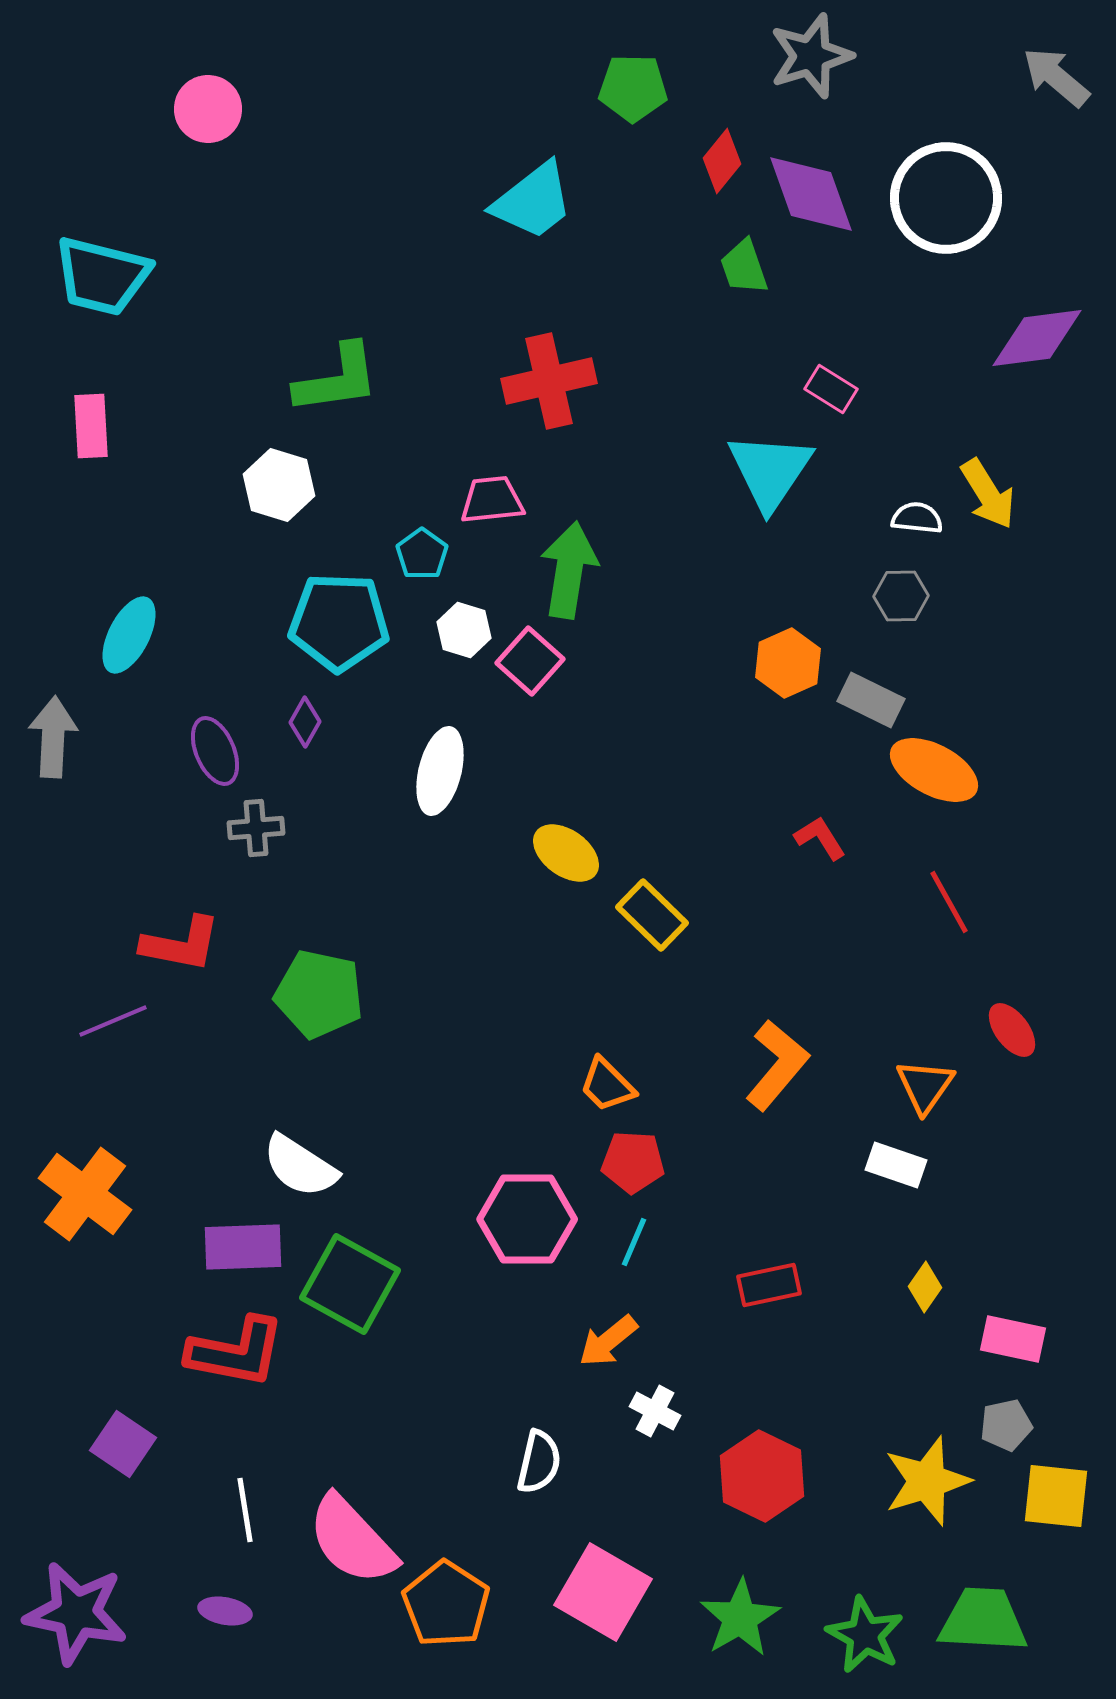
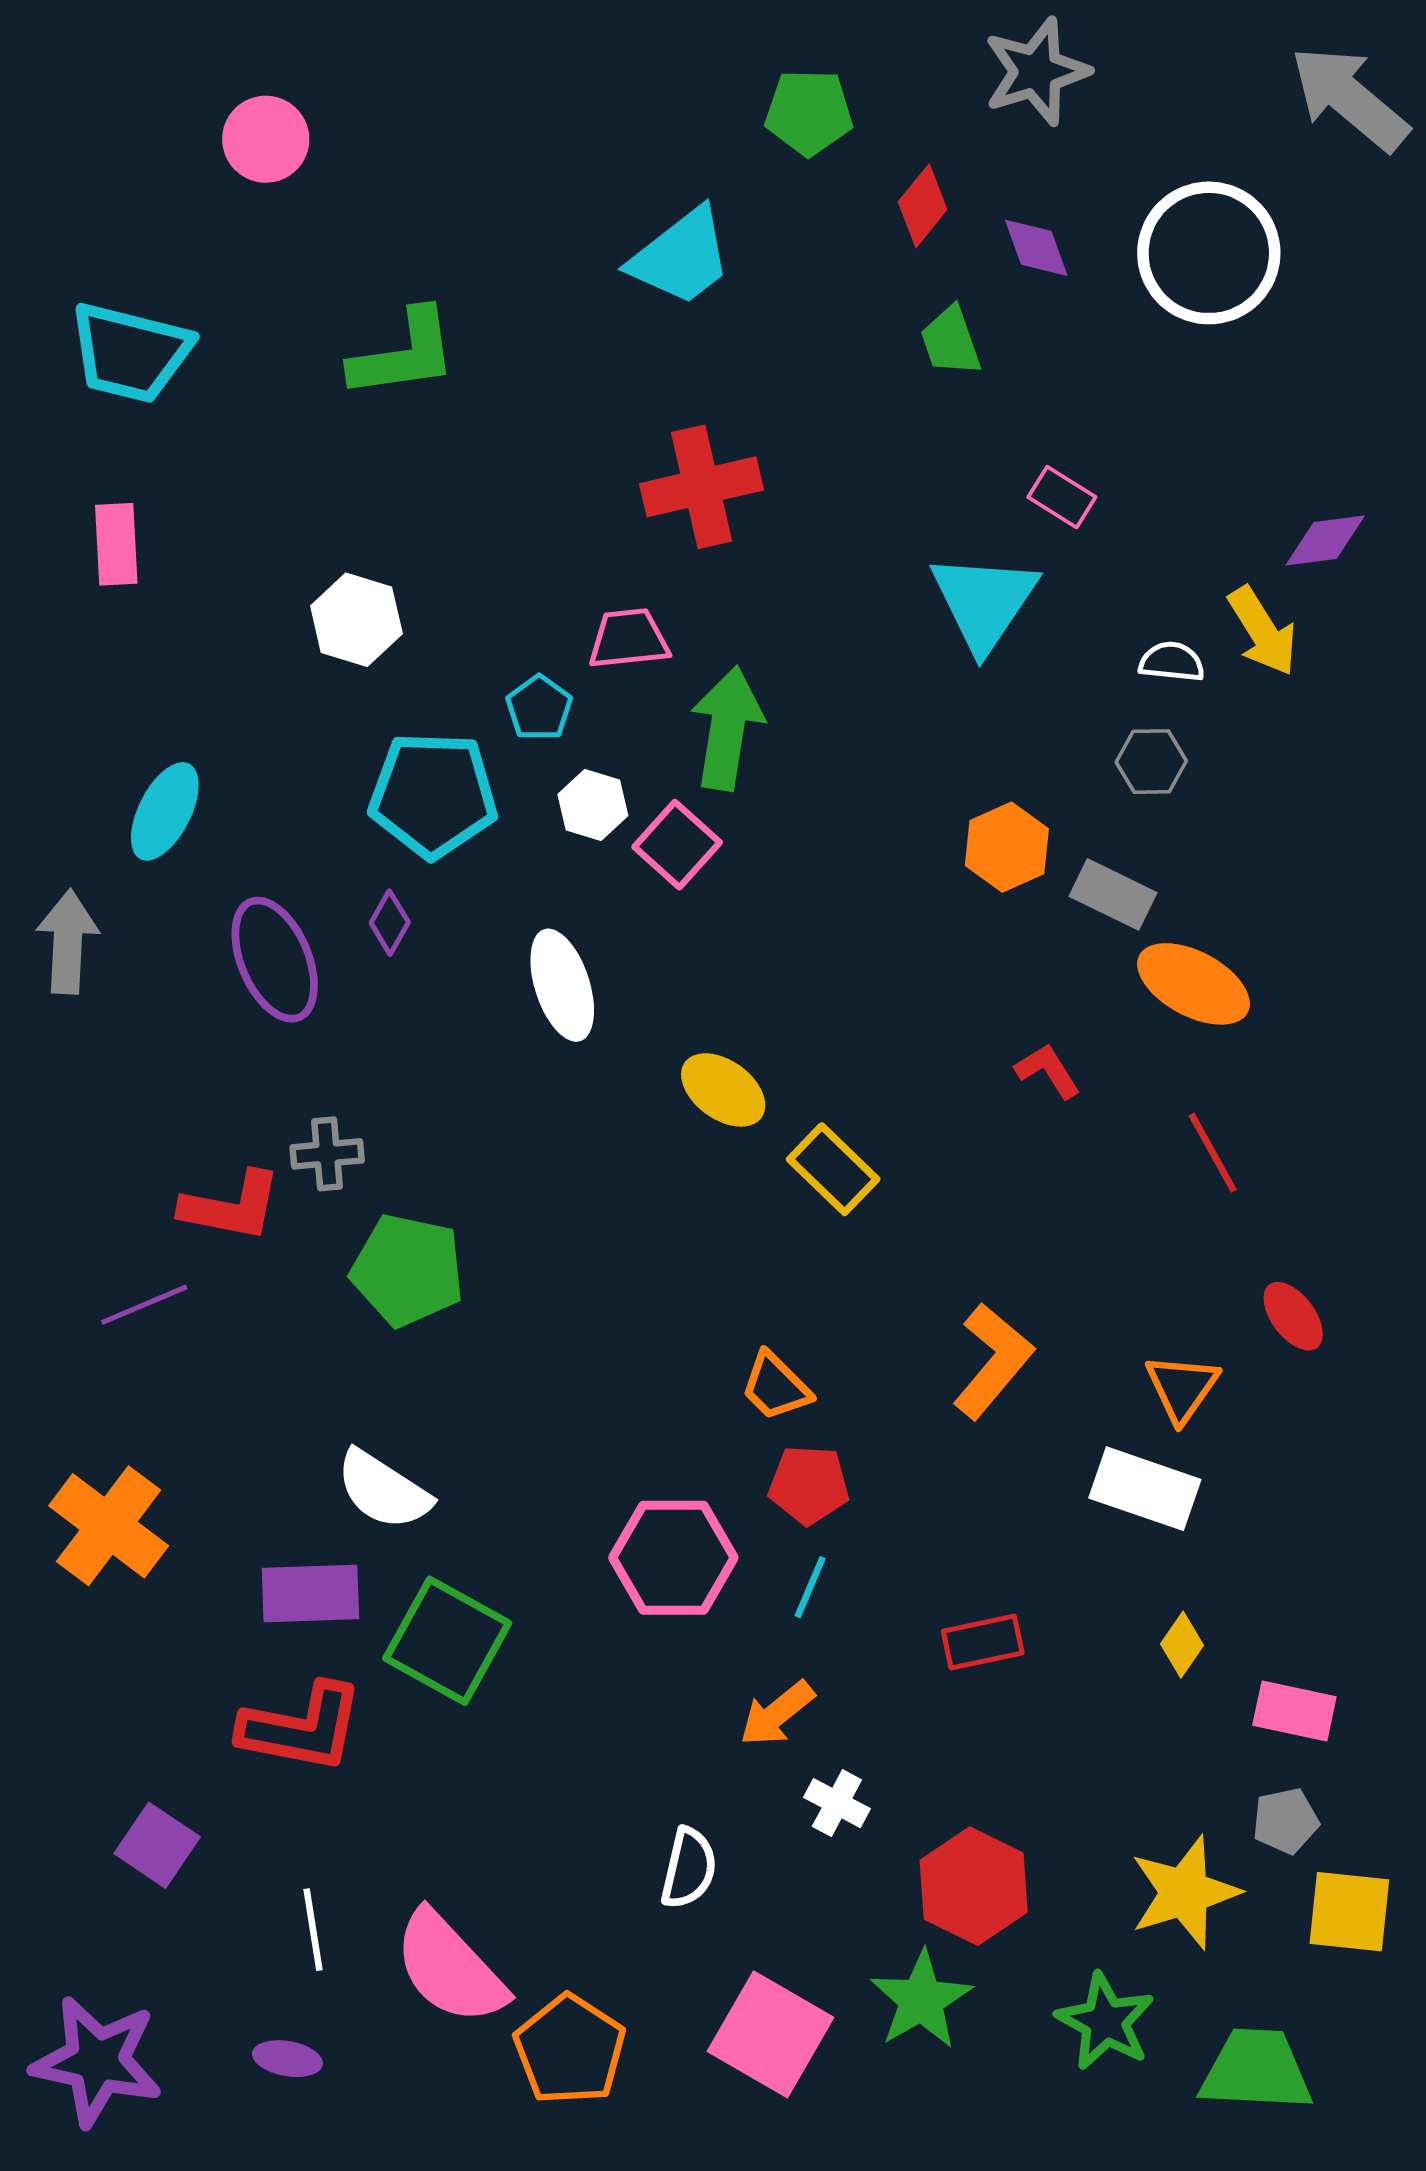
gray arrow: (1056, 77) -> (1349, 98), size x1.4
purple diamond: (811, 194) -> (1036, 248), size x0.6
purple diamond: (1037, 338) -> (1325, 540), moved, size x0.7
green L-shape: (337, 379) -> (404, 354), moved
purple ellipse: (215, 751) -> (275, 960), size x1.4
white ellipse: (440, 771) -> (562, 985), turned -32
gray cross: (256, 828) -> (327, 1154), moved
white rectangle: (896, 1165) -> (1145, 1489), size x1.4
green star: (740, 1618) -> (921, 2000), moved
green star: (865, 1635) -> (1105, 2022), moved

